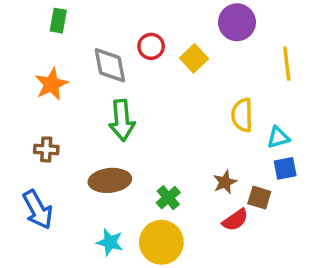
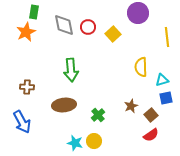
gray diamond: (110, 65) -> (64, 25), moved
orange star: (51, 84) -> (26, 32), moved
brown square: (259, 198) -> (151, 115), turned 32
red semicircle: (235, 220) -> (151, 135), moved
cyan star: (110, 242) -> (75, 143), moved
yellow circle: (161, 242) -> (94, 141), size x0.6

